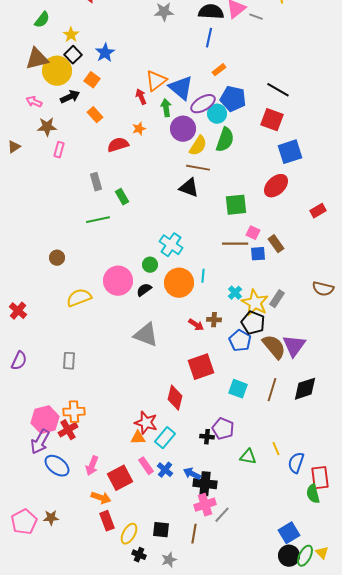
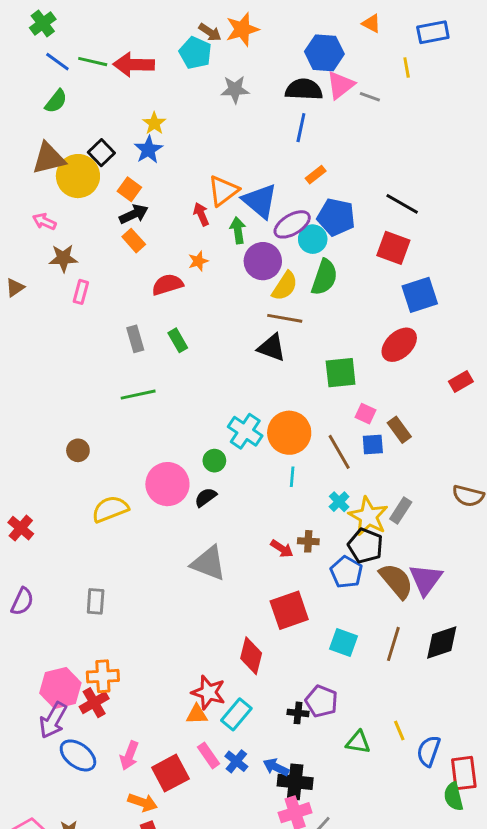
yellow star: (71, 35) -> (154, 123), moved
black arrow: (70, 97) -> (134, 214), moved
green rectangle: (122, 197) -> (178, 340), moved
brown line: (235, 244) -> (339, 452), moved, turned 60
orange circle: (179, 283) -> (289, 433), moved

